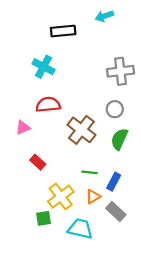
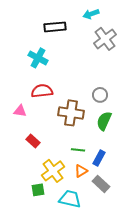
gray cross: (120, 71) -> (105, 39), moved, turned -30
pink triangle: (23, 128) -> (20, 111), turned 32
brown cross: (81, 130) -> (71, 113), turned -30

